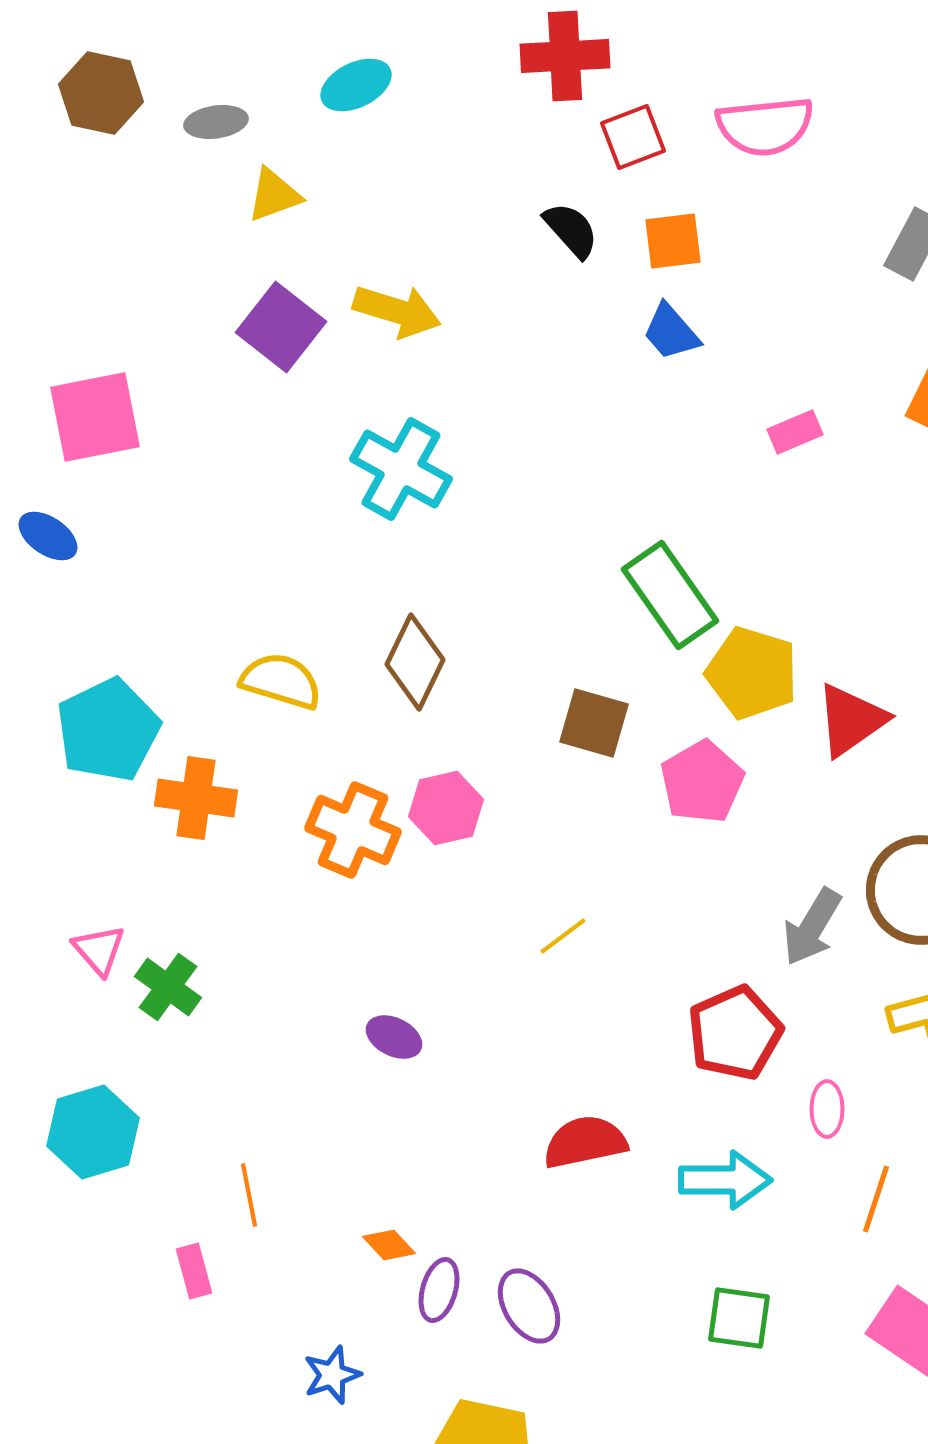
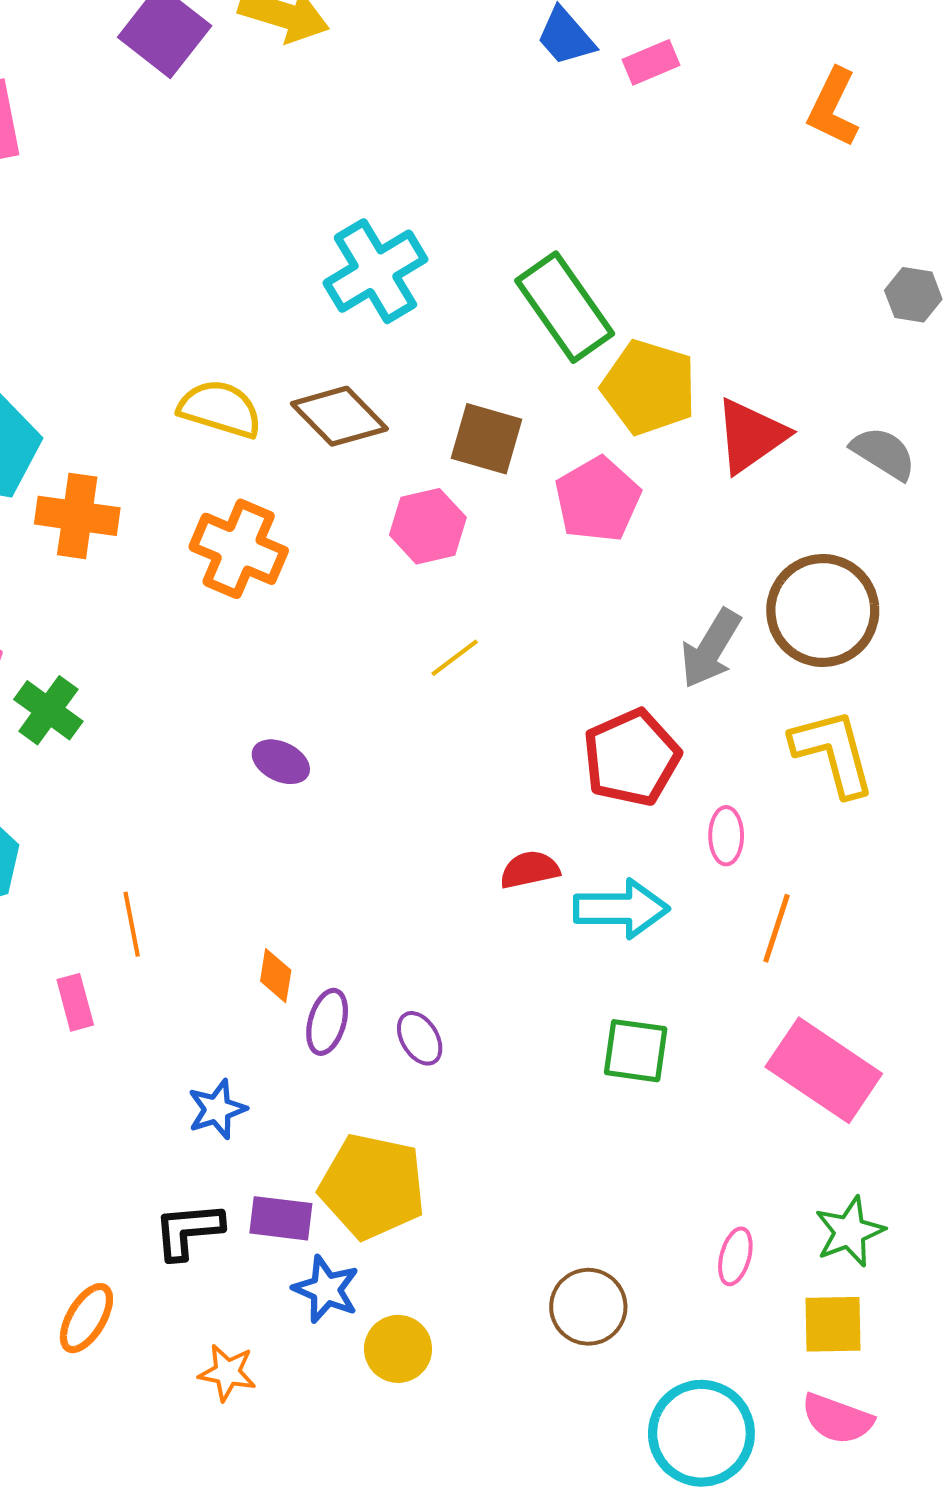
pink rectangle: (795, 432) -> (651, 62), moved
cyan cross: (401, 469) -> (375, 271), moved, turned 30
brown diamond: (415, 662) -> (339, 416), moved, turned -70
yellow semicircle: (281, 681) -> (220, 409), moved
pink hexagon: (446, 808) -> (428, 526), moved
red semicircle: (585, 1142) -> (530, 870), moved, size x0.7
orange diamond: (389, 1245) -> (276, 976), turned 52
purple ellipse: (529, 1306) -> (420, 1038), size x0.7

